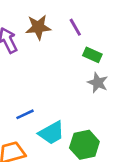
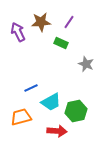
purple line: (75, 27) -> (69, 22), turned 64
green rectangle: (92, 55) -> (61, 43), moved

